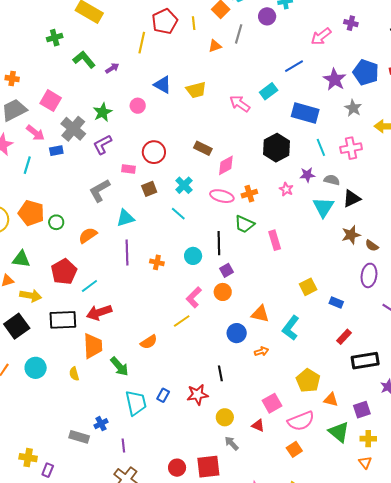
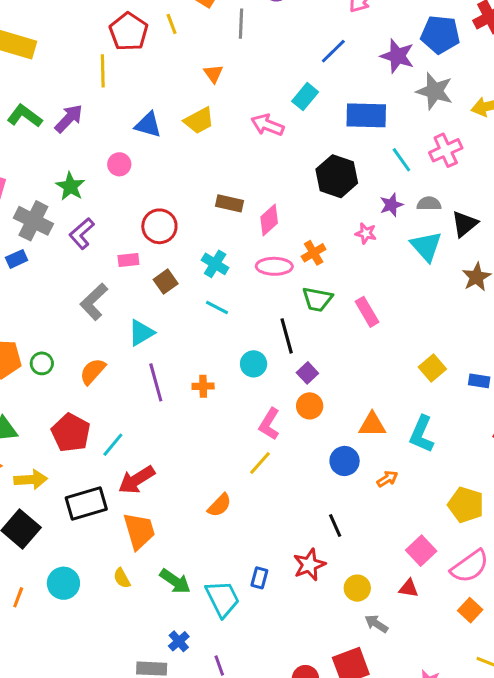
orange triangle: (215, 46) -> (213, 74), moved, turned -32
purple arrow: (112, 68) -> (69, 119), size x1.5
gray star: (353, 108) -> (435, 91), size x1.4
green arrow: (119, 366) -> (175, 581), moved

